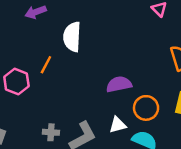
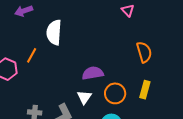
white triangle: (118, 125) -> (84, 97), moved, turned -42

